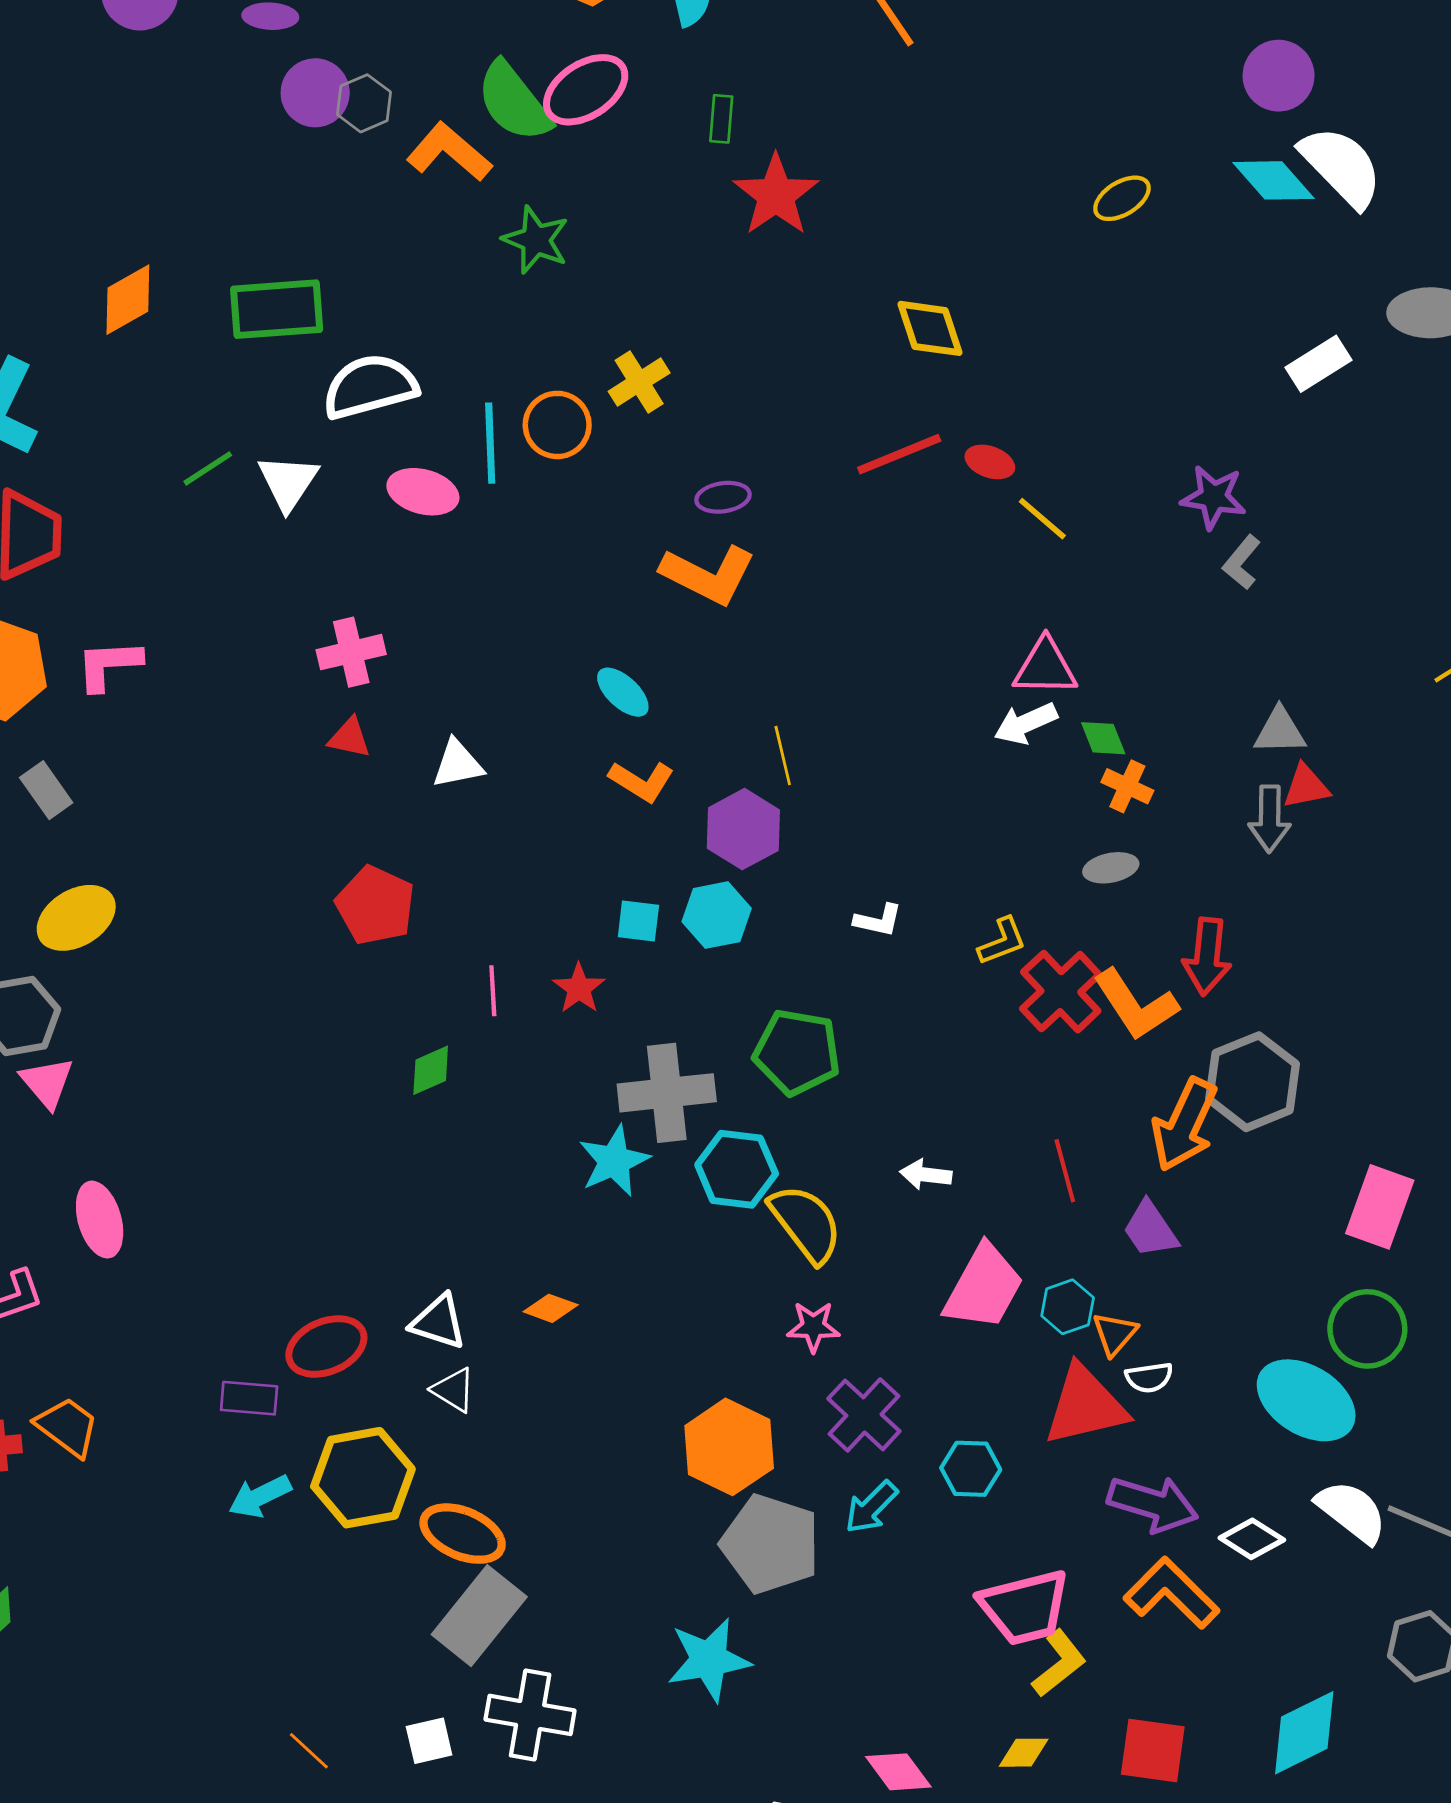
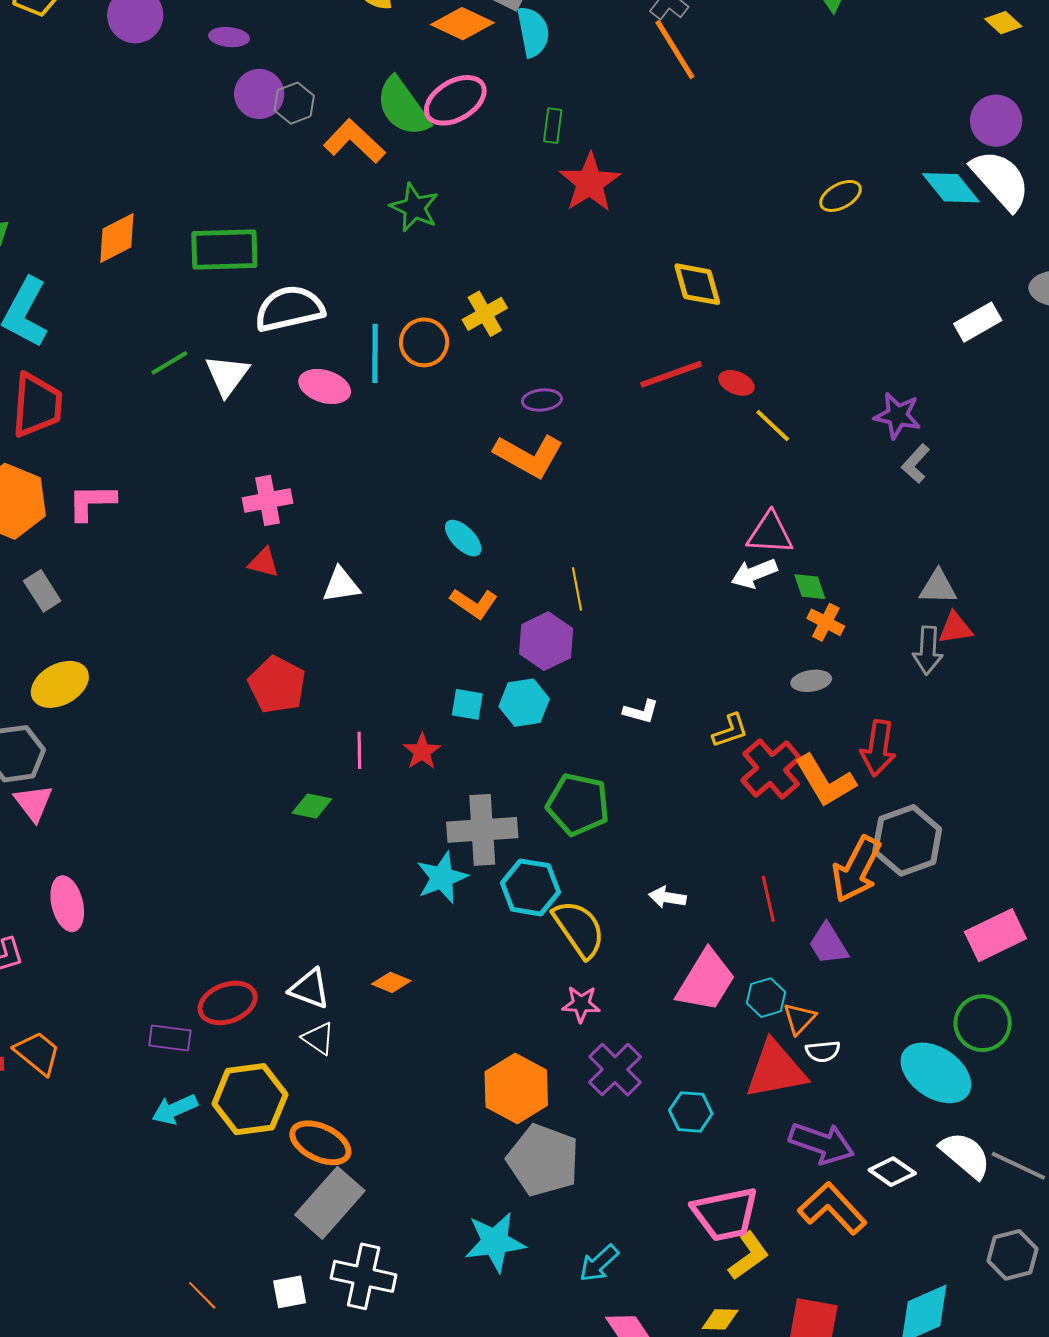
purple circle: (1279, 76) -> (996, 121), moved
green diamond: (431, 1070) -> (312, 806), turned 33
pink rectangle: (1380, 1207) -> (995, 935), turned 42
cyan arrow: (871, 1507) -> (599, 1263), moved

